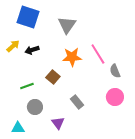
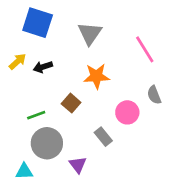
pink line: (98, 54) -> (145, 49), moved
pink circle: (115, 97) -> (127, 112), moved
gray circle: (35, 107) -> (47, 143), size x1.5

